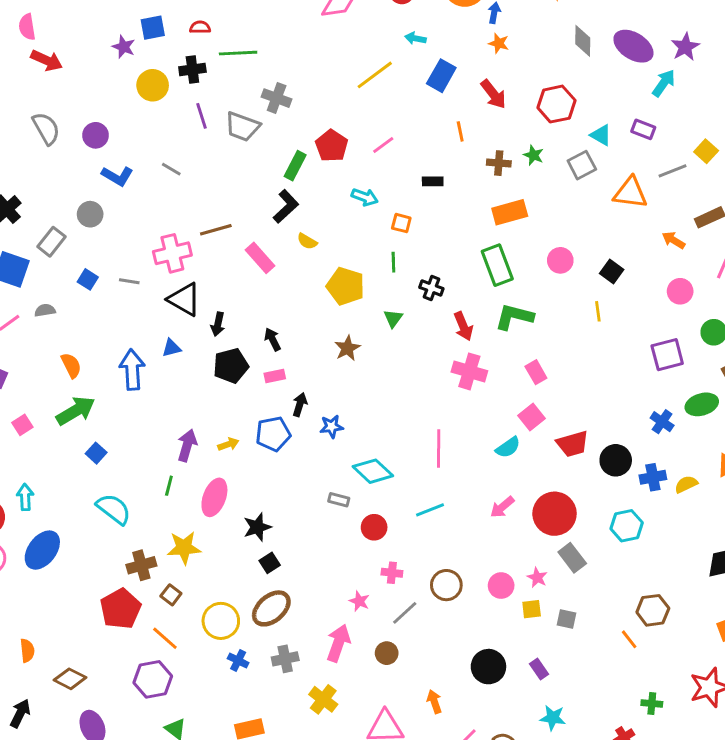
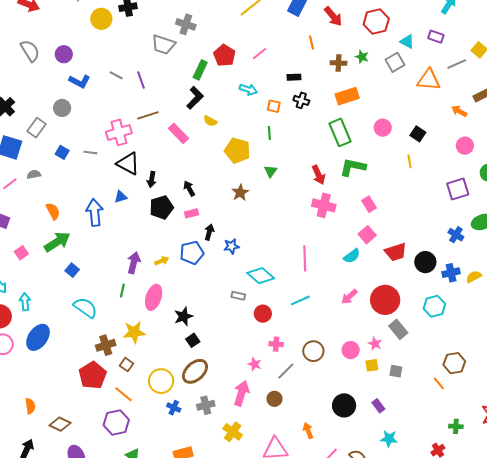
purple line: (201, 116) -> (141, 80), moved
black cross: (431, 288) -> (301, 100), moved

